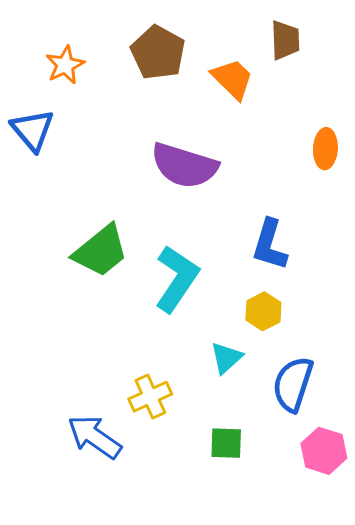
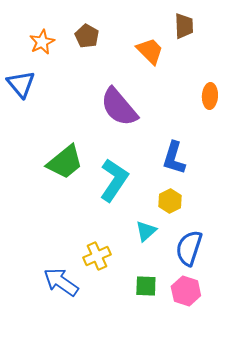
brown pentagon: (158, 53) -> (87, 36), moved, size x0.7
purple semicircle: (184, 166) -> (119, 107), turned 33
pink hexagon: (324, 451) -> (186, 291), moved

